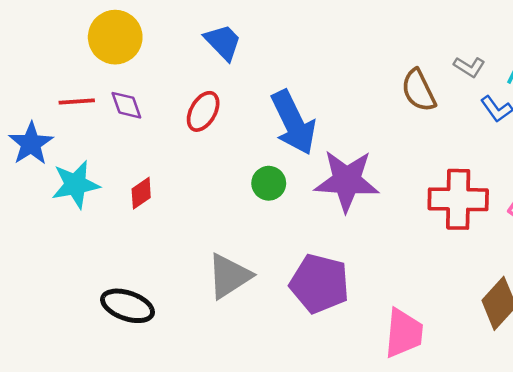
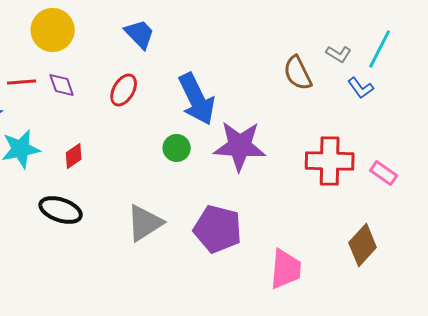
black ellipse: (128, 306) -> (61, 210), moved

